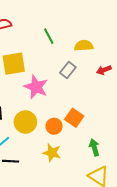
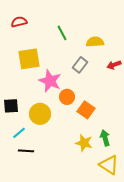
orange circle: (54, 126) -> (67, 97), moved
yellow star: (52, 153) -> (84, 143), moved

